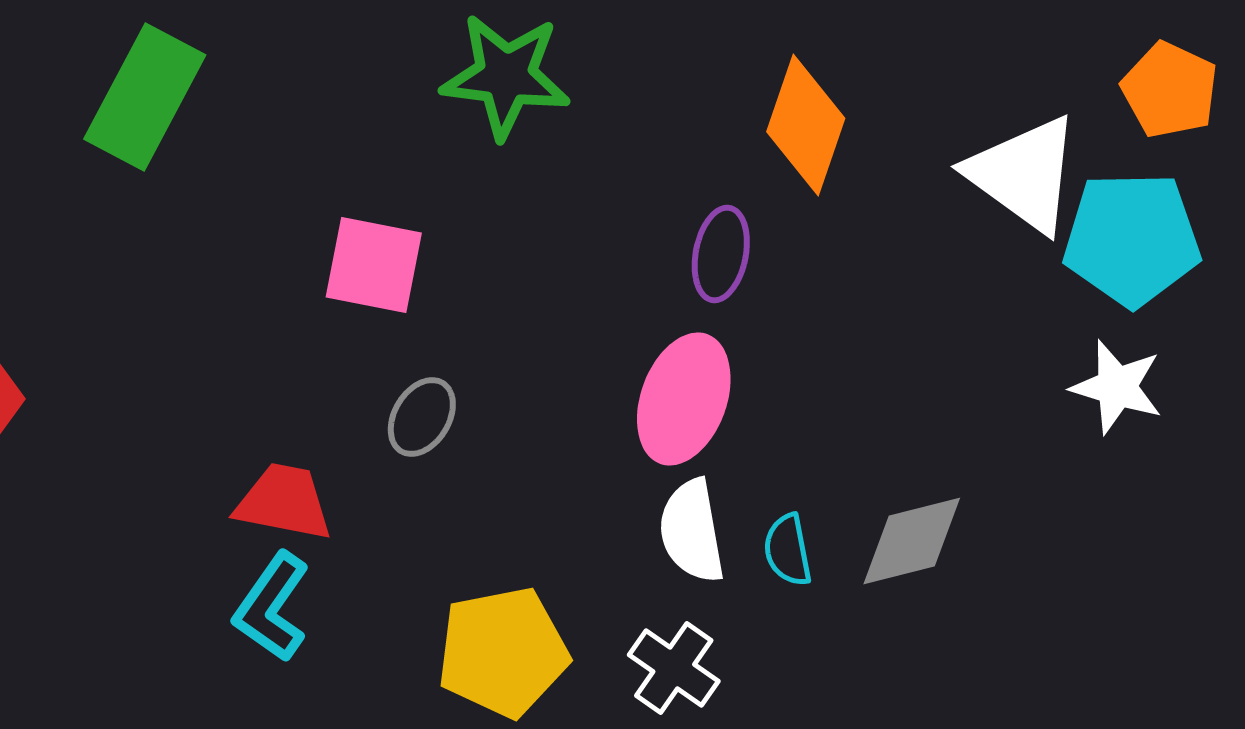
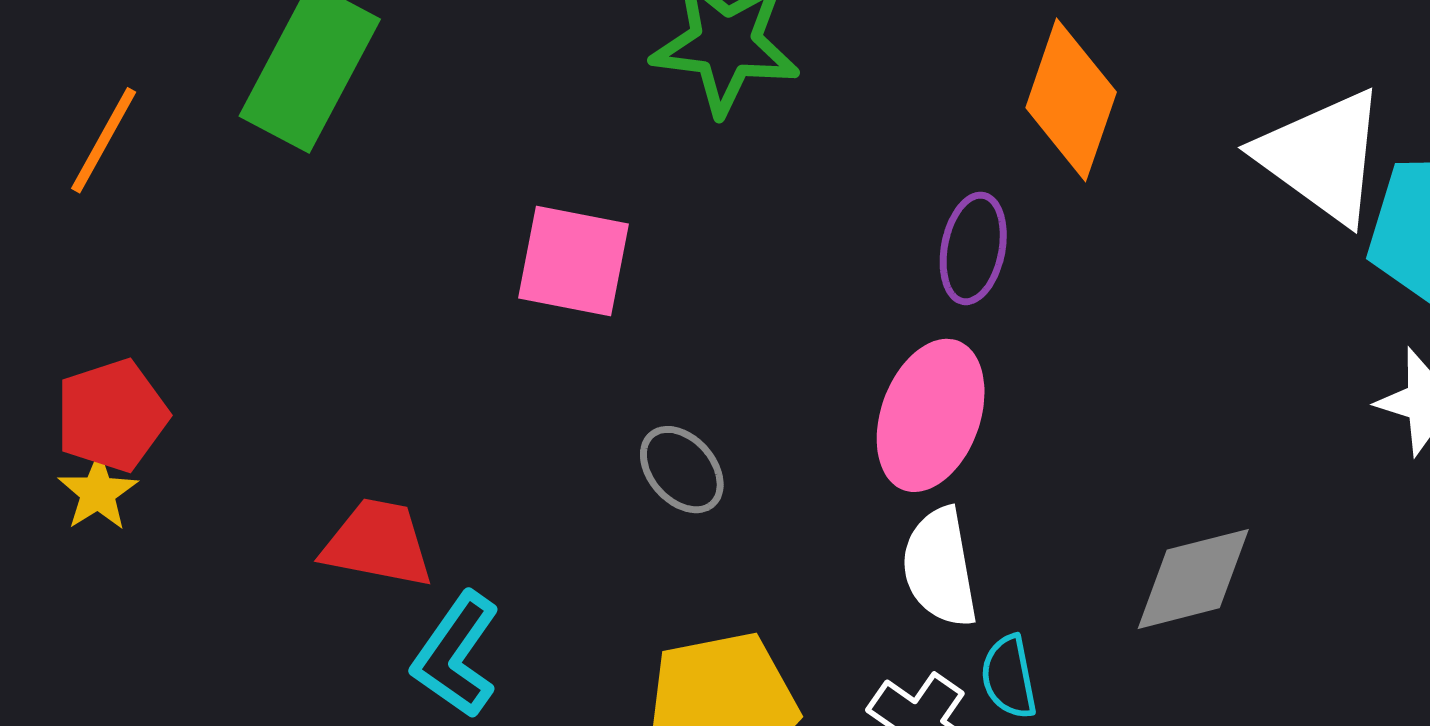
gray ellipse: (422, 417) -> (682, 470), moved, turned -72
red trapezoid: (284, 502) -> (378, 543), moved
cyan semicircle: (788, 550) -> (1009, 677), moved

